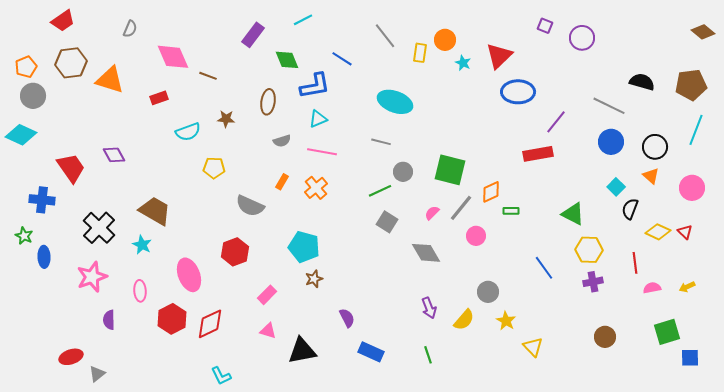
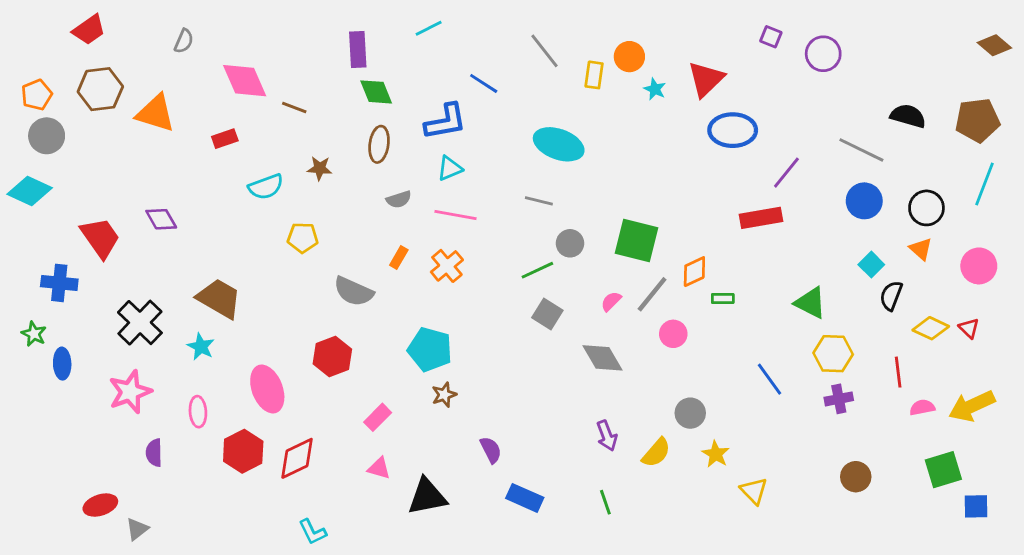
purple rectangle: (253, 35) -> (358, 50), turned -40
green diamond: (287, 60) -> (376, 92), moved
yellow arrow: (687, 287) -> (972, 406), size x2.0

